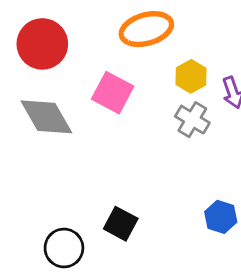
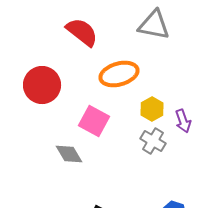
gray diamond: (46, 117) -> (69, 154), moved, size x0.7

